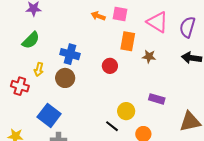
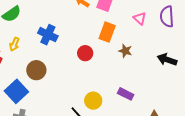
pink triangle: (157, 22) -> (140, 18), size x0.6
purple semicircle: (187, 27) -> (167, 16), moved, turned -30
brown circle: (65, 78) -> (36, 70), moved

